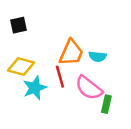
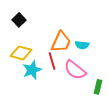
black square: (18, 25) -> (19, 20), turned -32
green rectangle: (106, 104) -> (98, 87), moved

